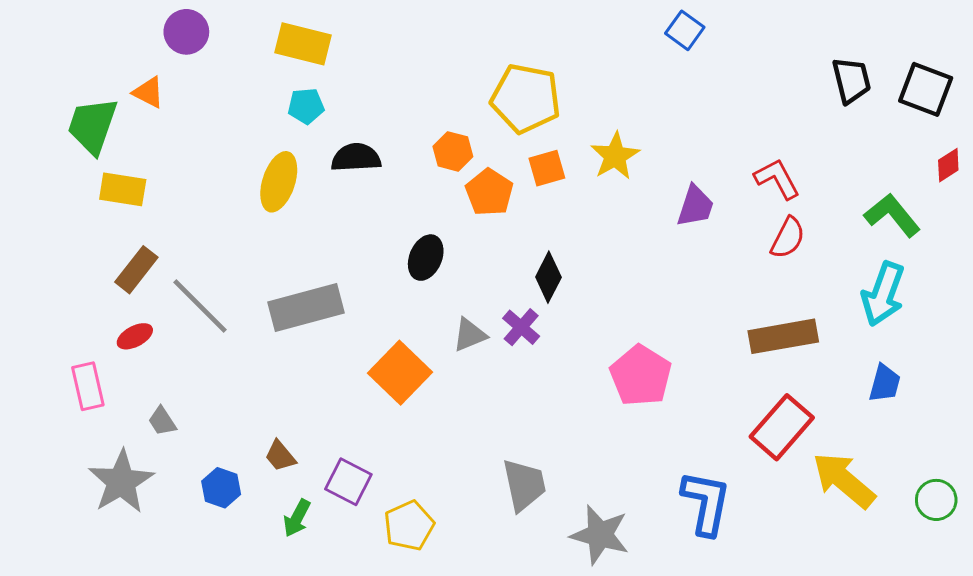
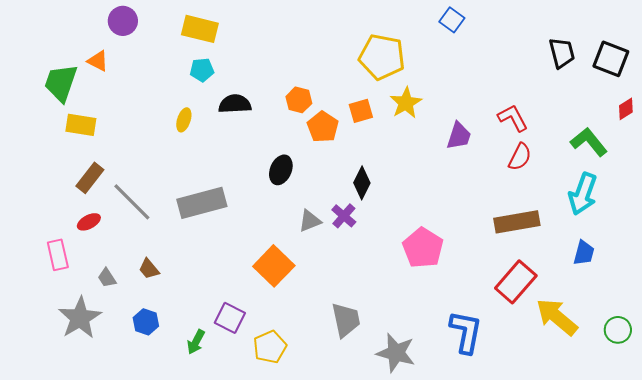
yellow pentagon: (526, 98) -> (382, 57), moved
yellow ellipse: (279, 182) -> (184, 120), size x0.6
orange square: (400, 373) -> (274, 266), moved
brown trapezoid: (280, 456) -> (149, 269), moved

